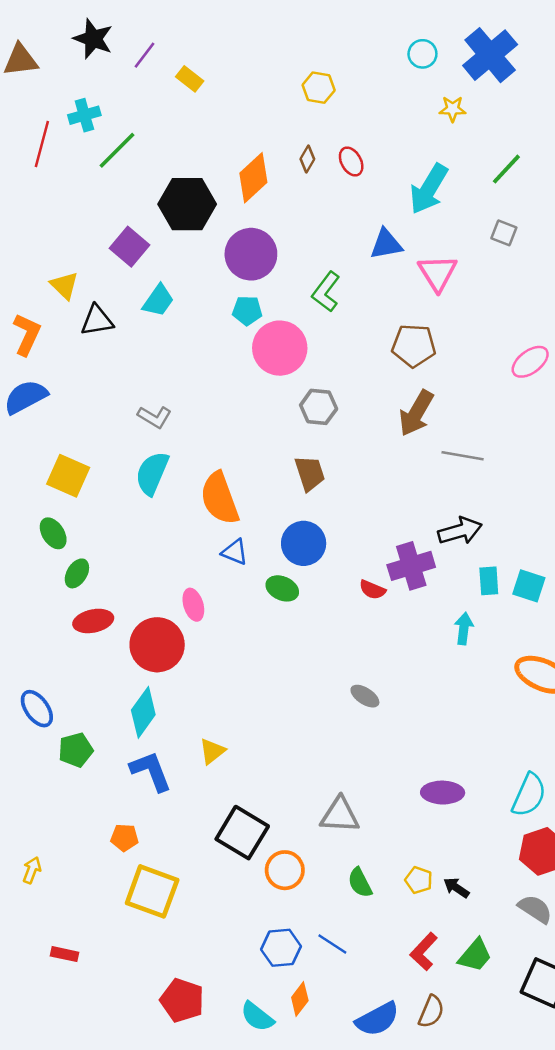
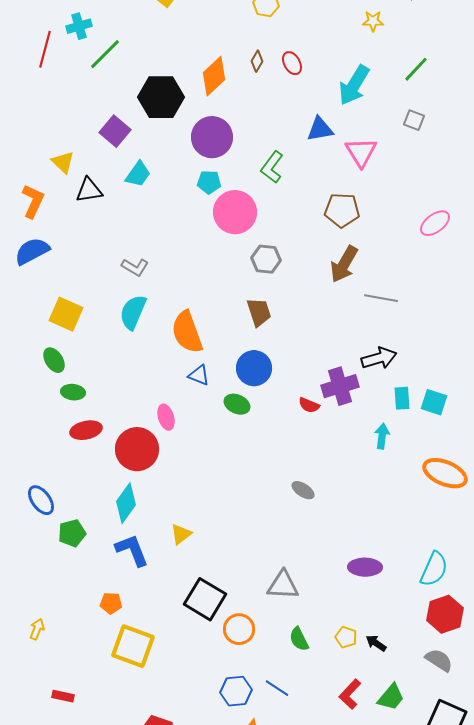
green ellipse: (77, 573) -> (73, 392), turned 65

